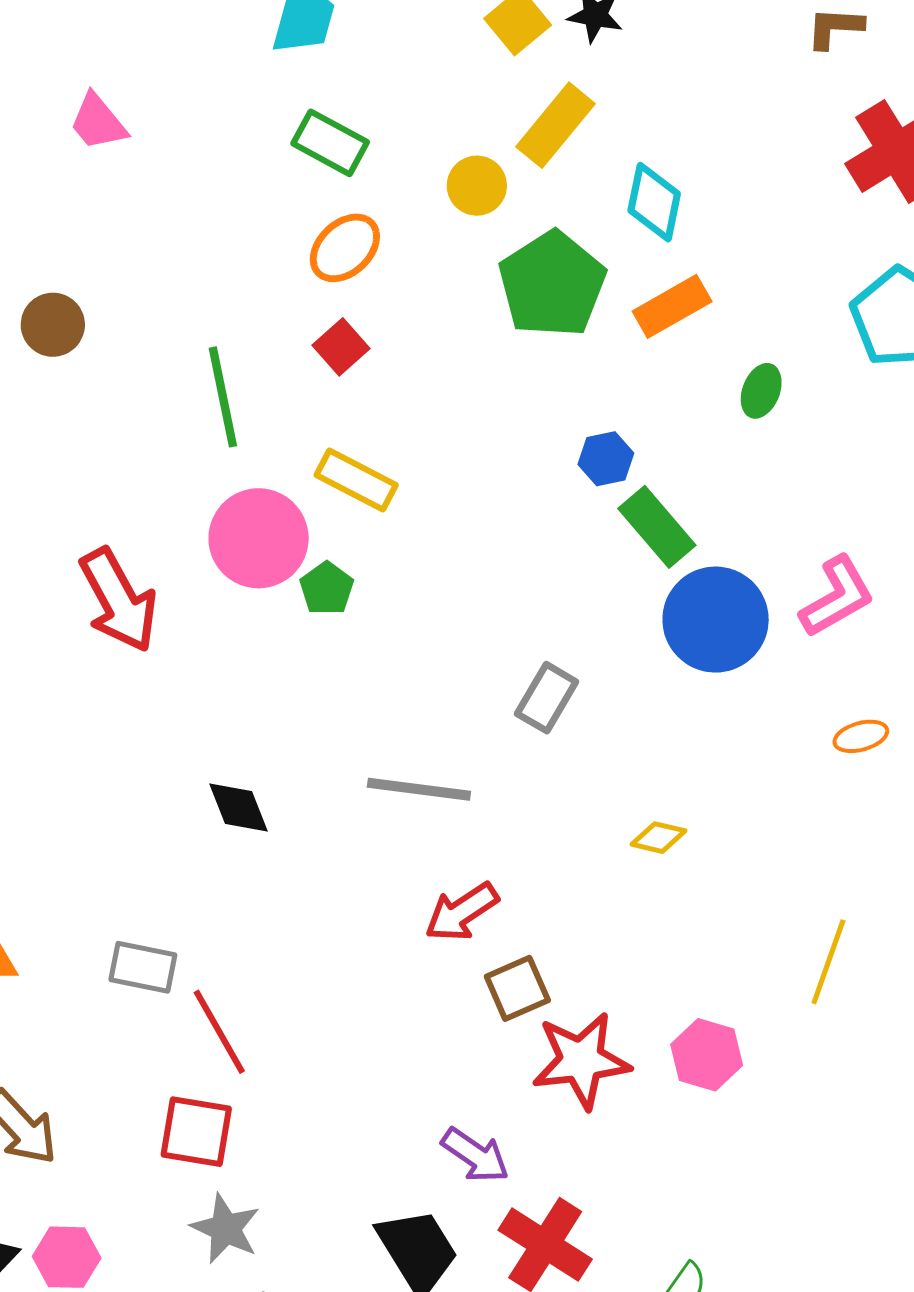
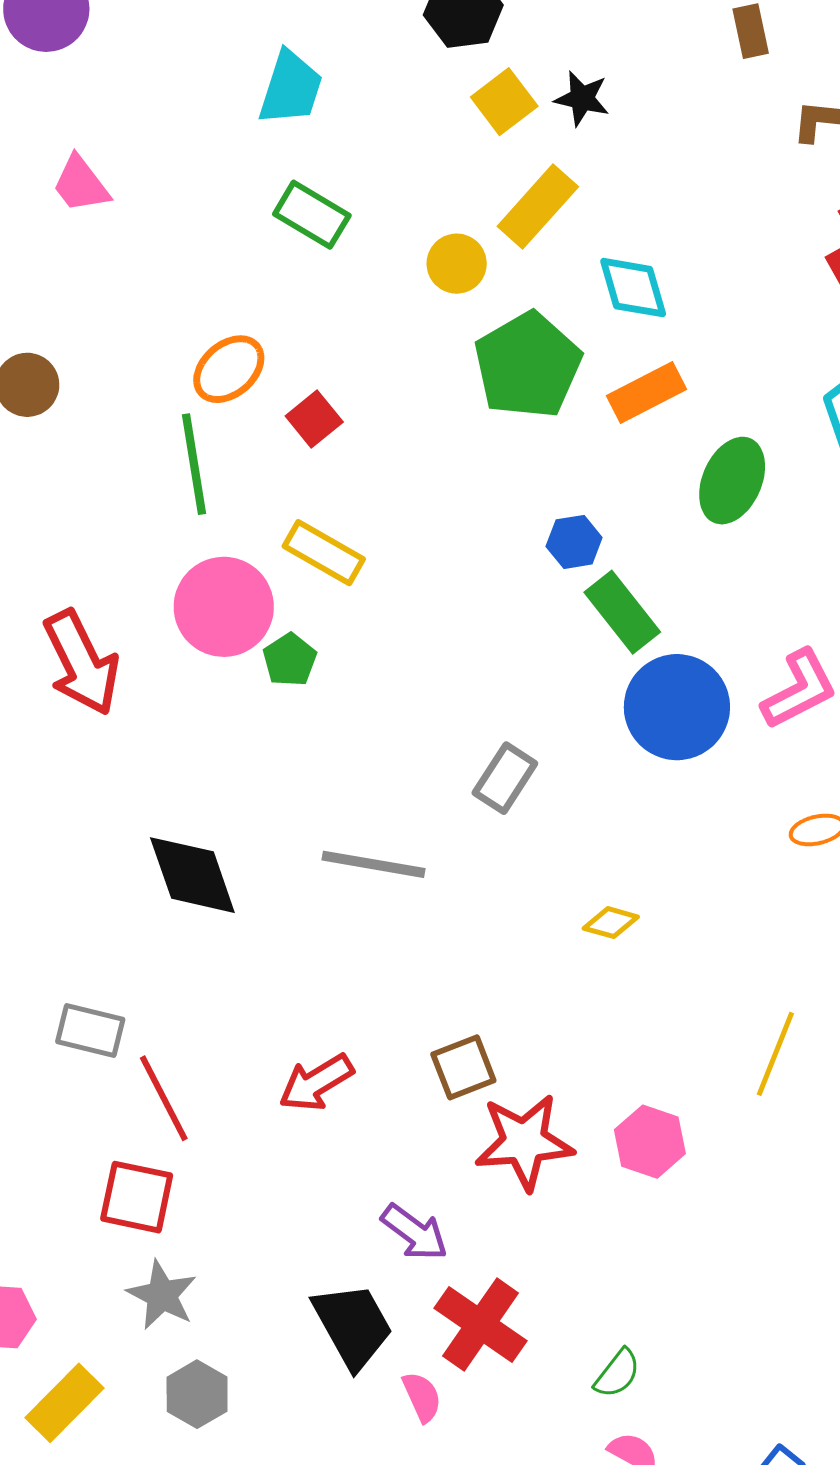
cyan diamond: (654, 202) -> (633, 288), turned -30
orange ellipse: (345, 248) -> (229, 369), moved
green ellipse: (761, 391) -> (732, 481), size x1.6
black diamond: (239, 808) -> (192, 875), size x1.5
red arrow: (462, 912) -> (316, 1083), moved

